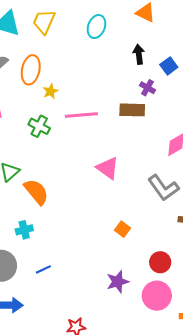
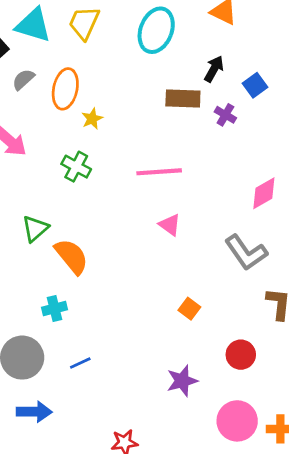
cyan ellipse: (97, 27) -> (156, 30), size x1.4
black arrow: (139, 54) -> (214, 69), turned 36
brown rectangle: (132, 110) -> (183, 99), moved
pink line: (81, 115) -> (159, 172), moved
pink triangle: (108, 168) -> (170, 225), size x0.7
pink circle: (157, 296) -> (237, 421), moved

